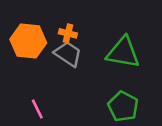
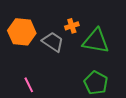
orange cross: (68, 33) -> (72, 26), moved, turned -32

